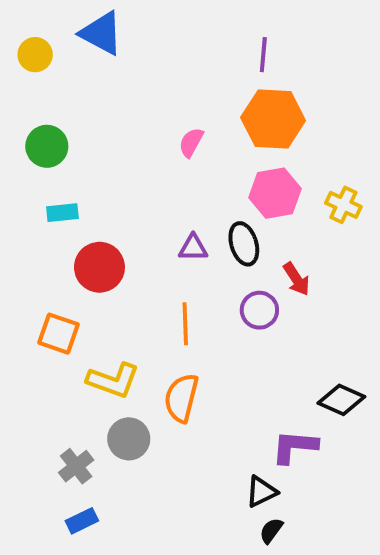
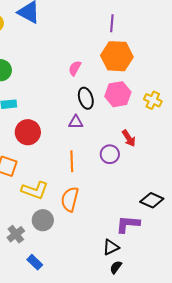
black ellipse: (244, 244) -> (86, 98), moved
blue rectangle: (82, 521) -> (35, 262), moved, turned 70

